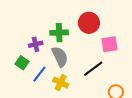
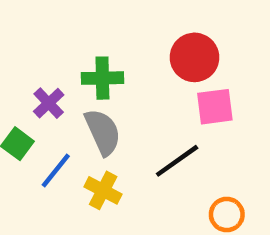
red circle: (89, 23) -> (194, 57), moved
purple cross: (36, 44) -> (49, 103), turned -32

